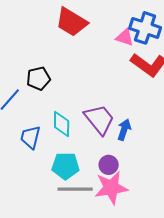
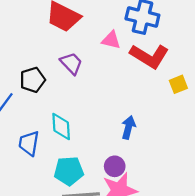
pink triangle: (125, 37) -> (111, 40), moved
purple trapezoid: (99, 119) -> (71, 63), moved, size x0.7

